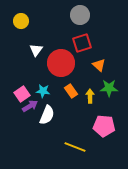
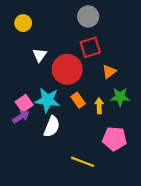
orange triangle: (99, 65) -> (109, 72), turned 40
cyan star: (43, 91) -> (47, 100), size x1.6
purple arrow: (30, 106) -> (21, 117), moved

